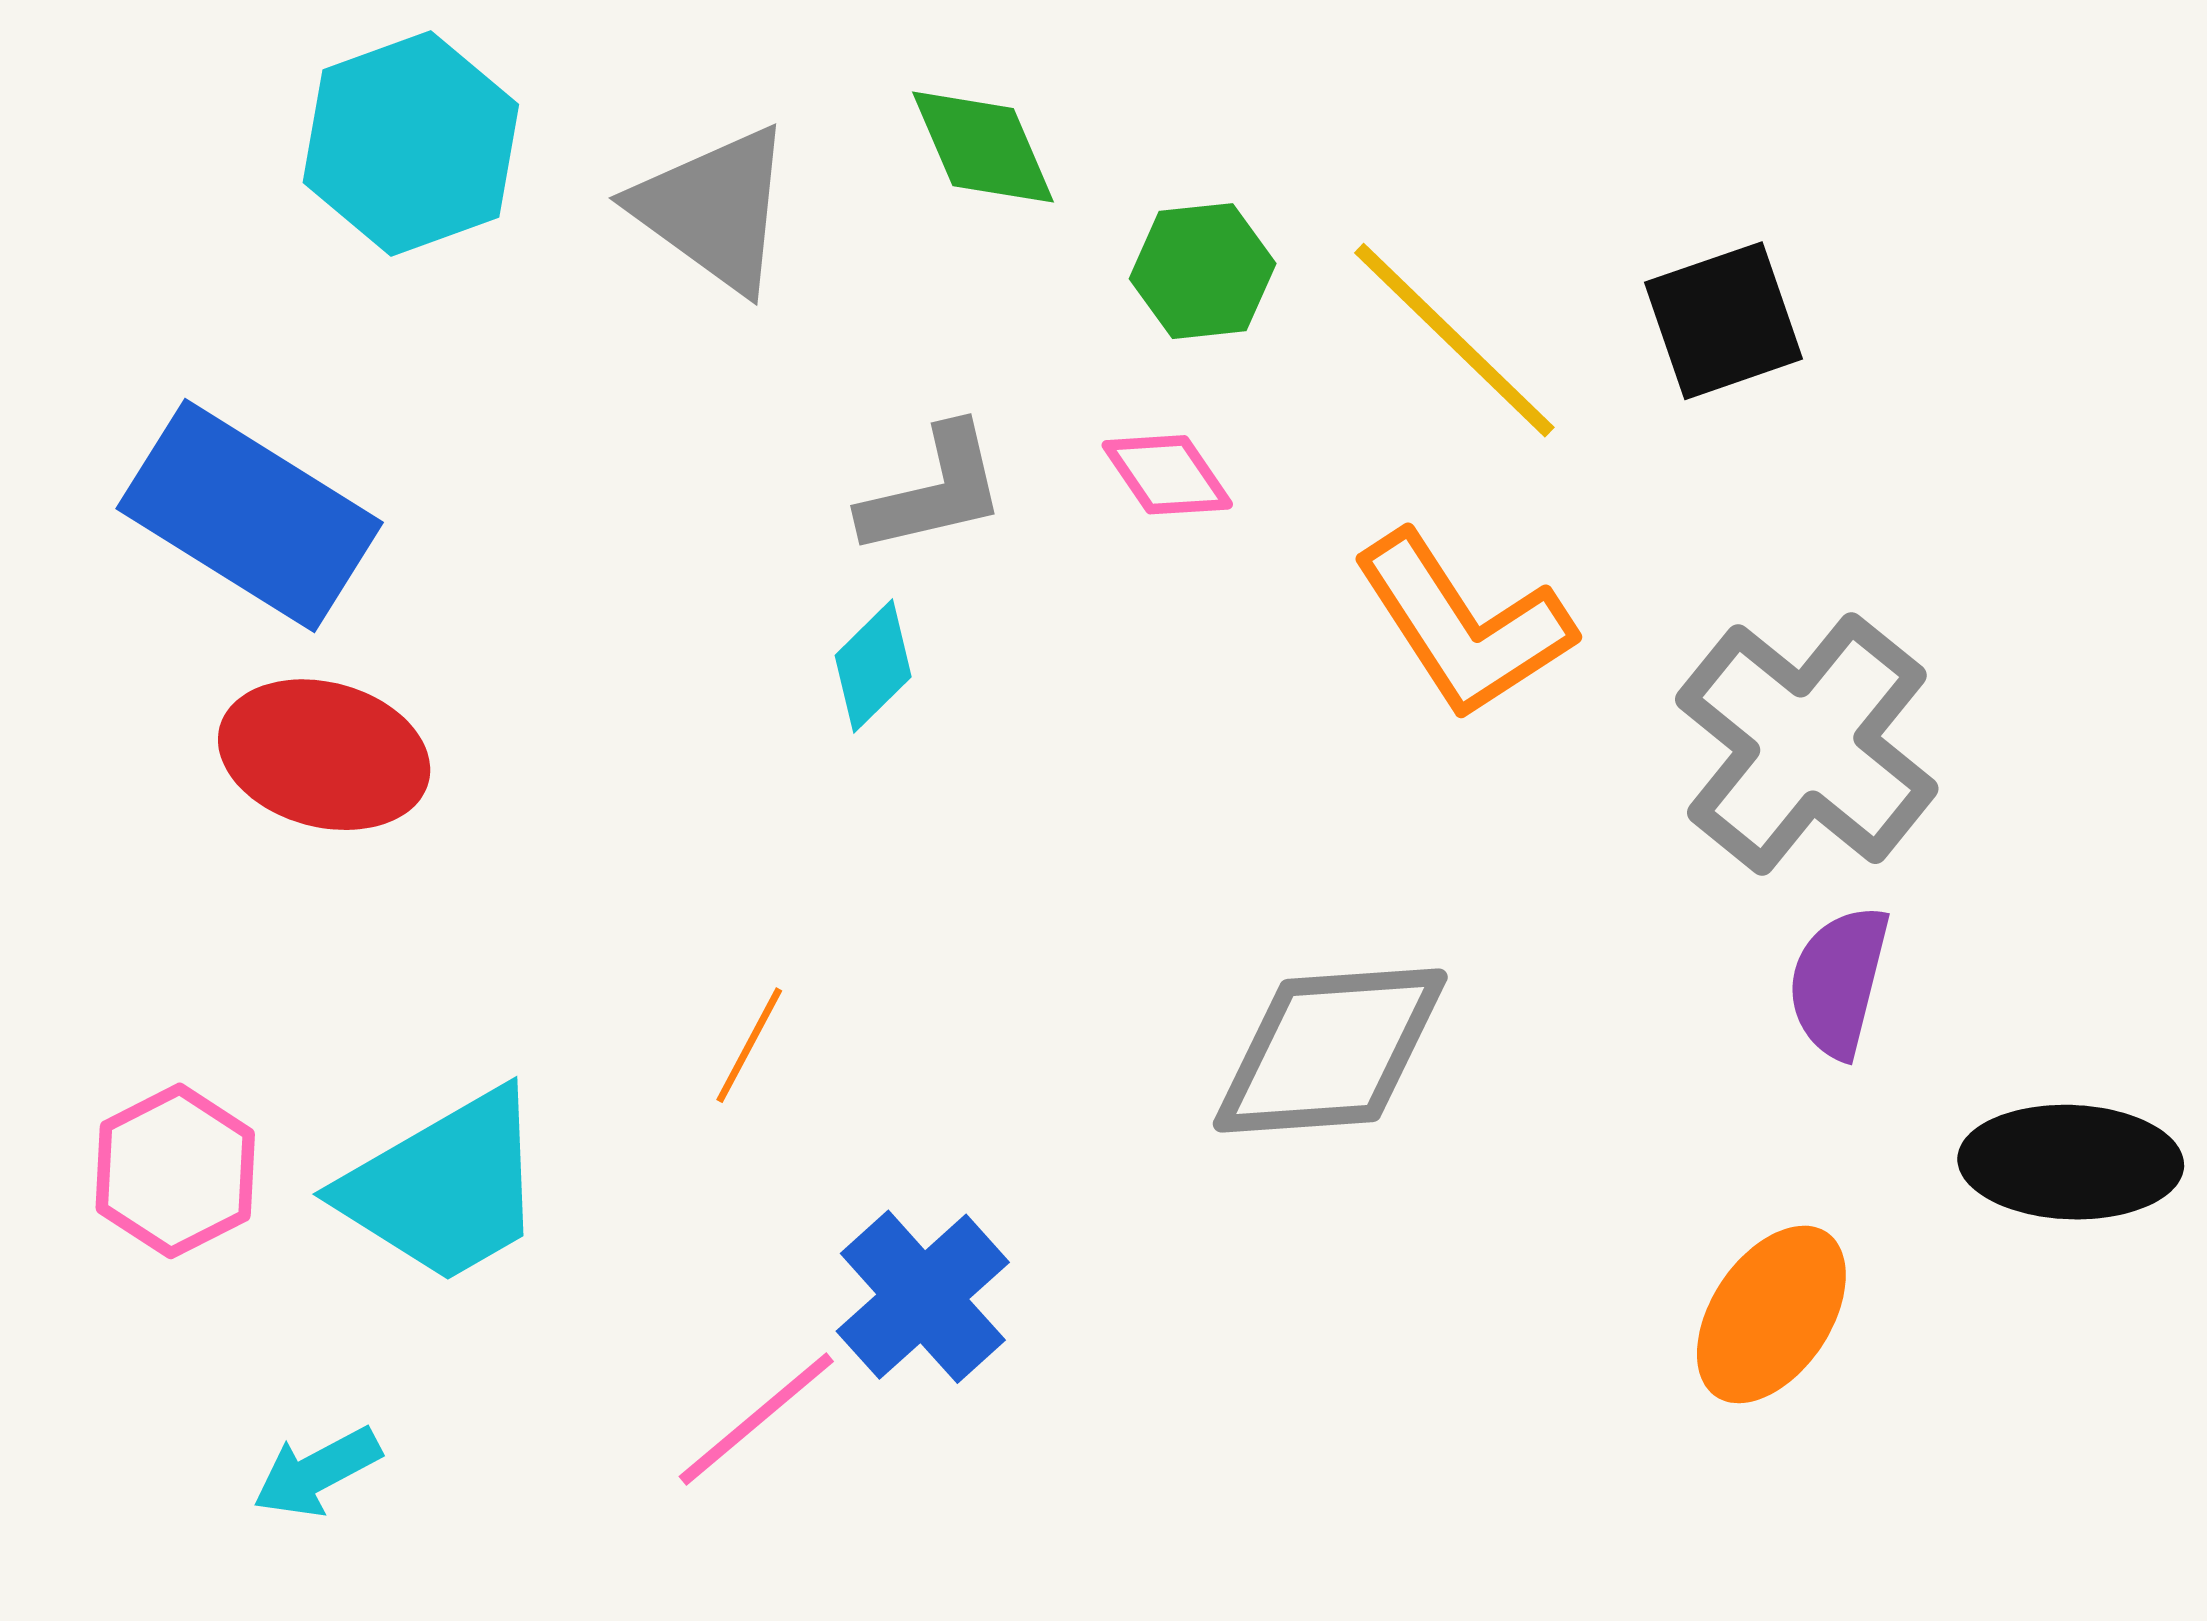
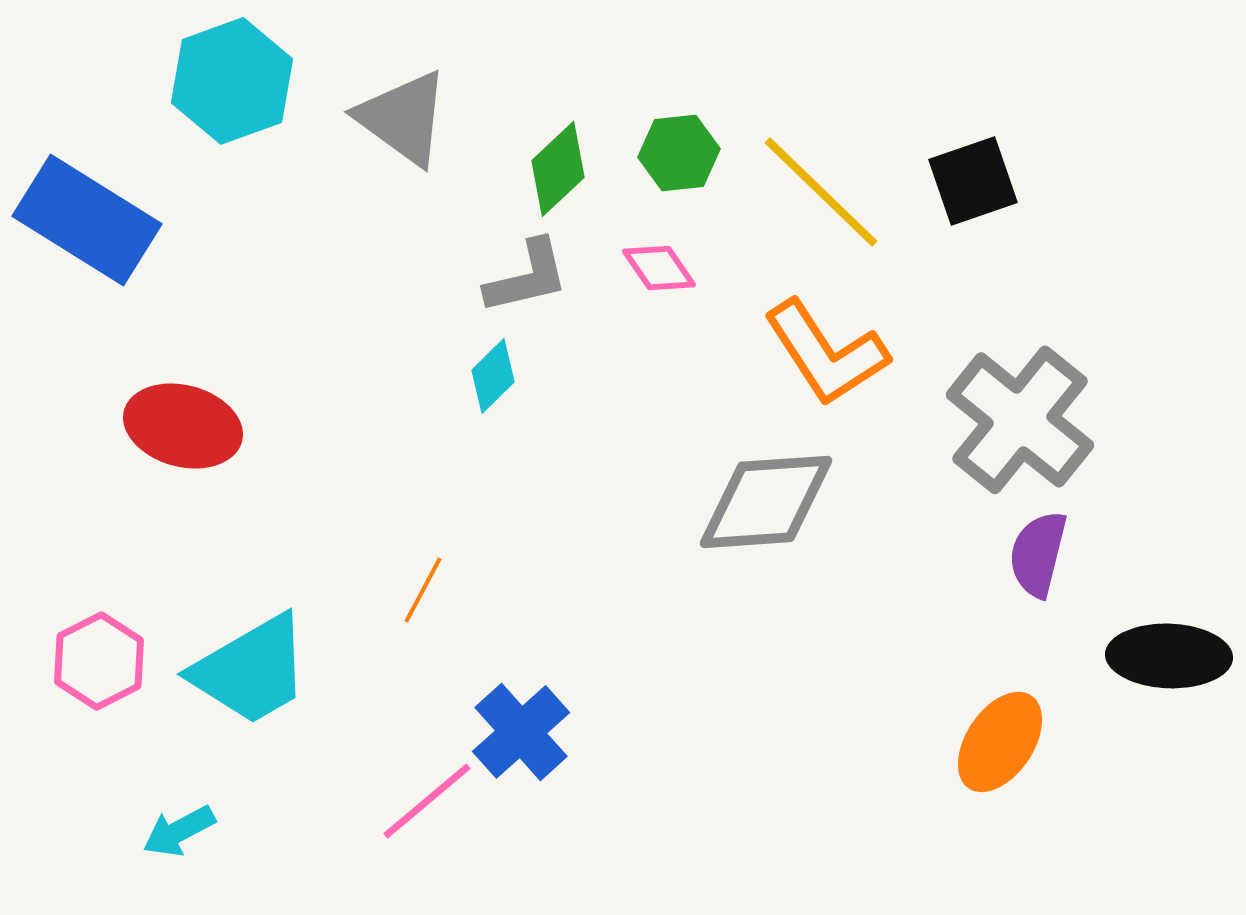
green diamond: (983, 147) -> (558, 169), moved, turned 70
blue rectangle: (250, 516) -> (87, 220), moved
gray diamond: (1330, 1051) -> (766, 502), moved

